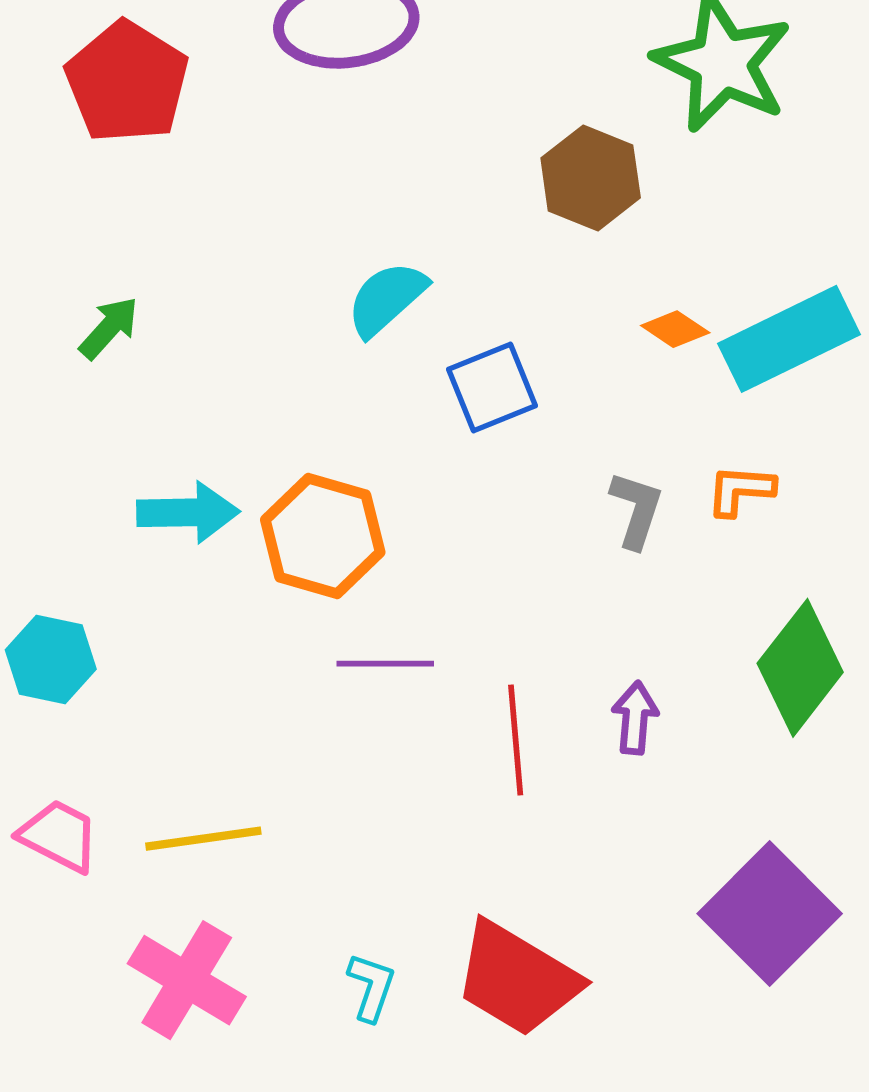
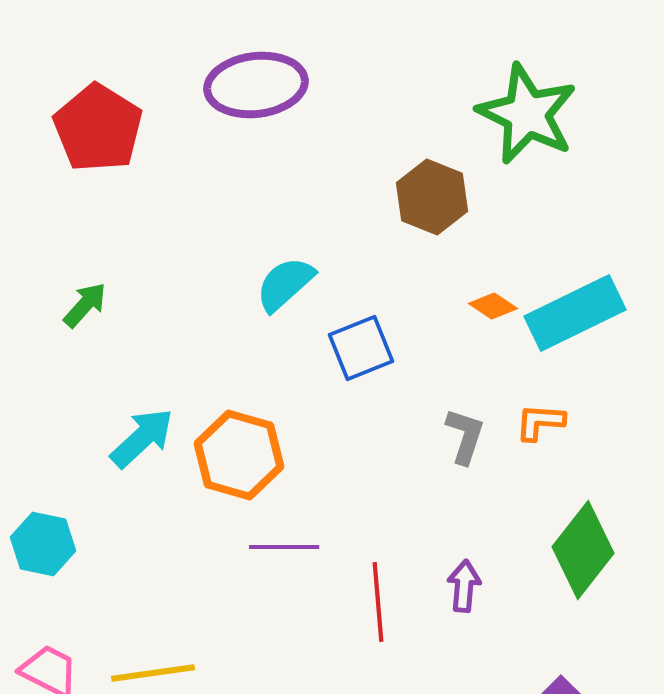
cyan arrow: (188, 512) -> (142, 438), turned -42

